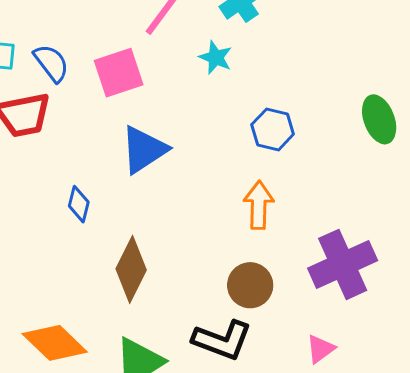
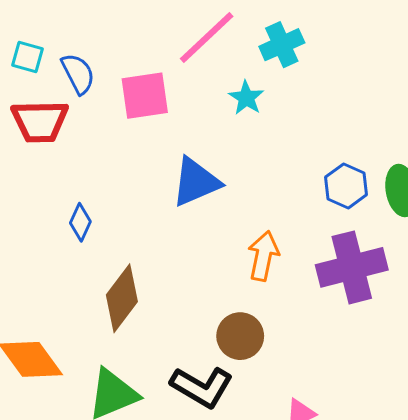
blue hexagon: (273, 129) -> (346, 186), moved
blue triangle: (144, 150) -> (196, 182), moved
purple cross: (343, 264) -> (352, 267), moved

